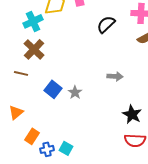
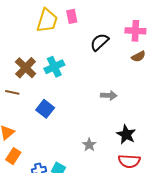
cyan cross: (33, 21) -> (54, 67), moved
gray star: (75, 92) -> (89, 145), moved
orange rectangle: (32, 136) -> (13, 156), moved

